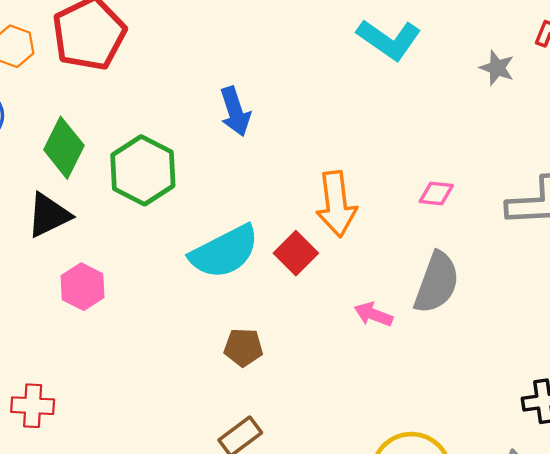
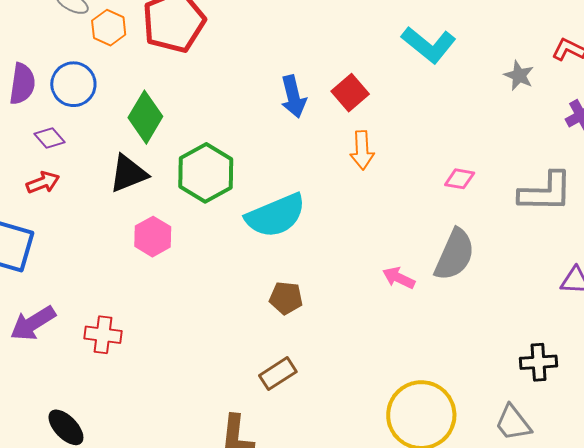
green hexagon: (143, 170) -> (206, 173), moved
orange arrow: (336, 204) -> (362, 150), moved, size x0.7
red square: (296, 253) -> (350, 93), moved

